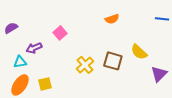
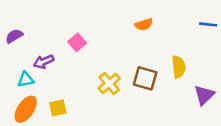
yellow semicircle: (139, 52) -> (179, 67), turned -138

